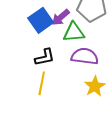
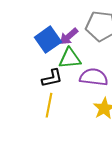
green triangle: (74, 32) -> (70, 58), moved

